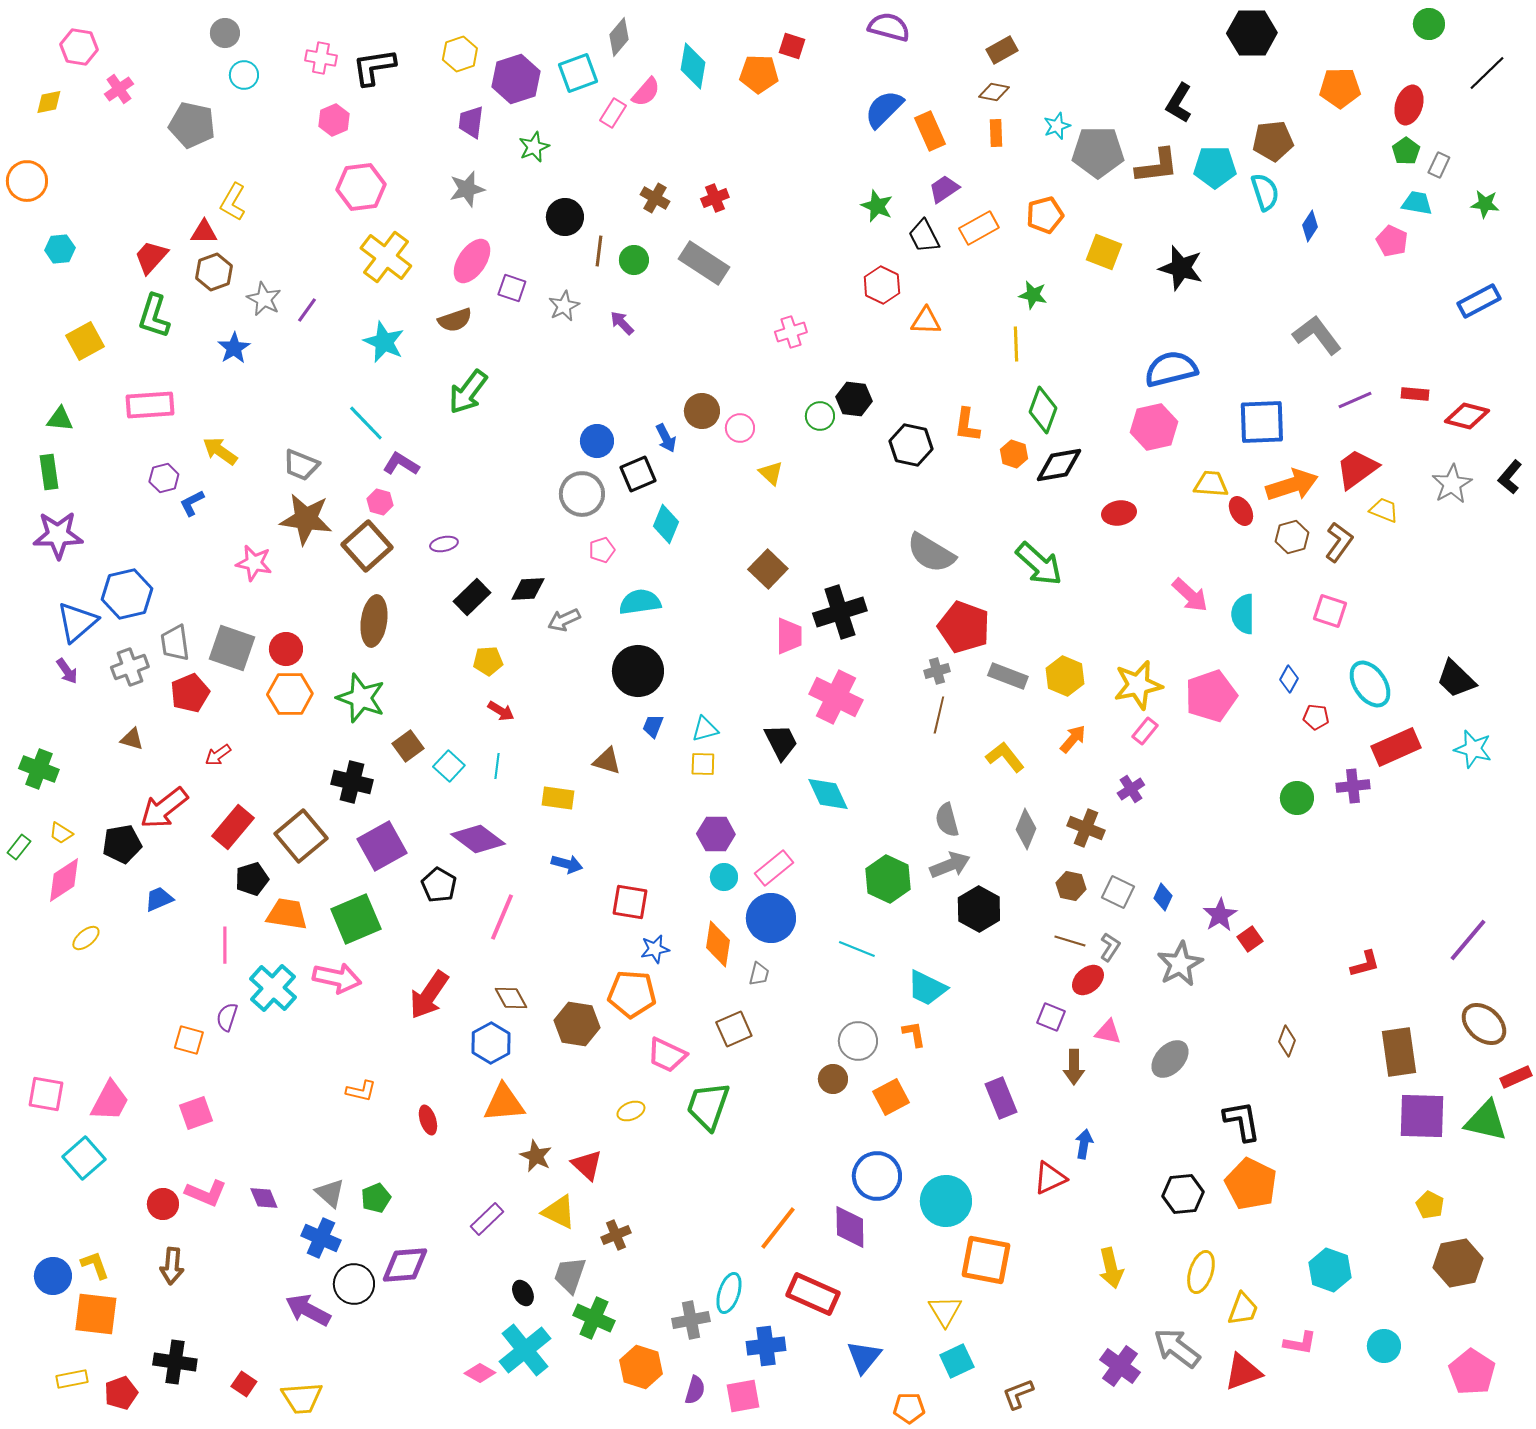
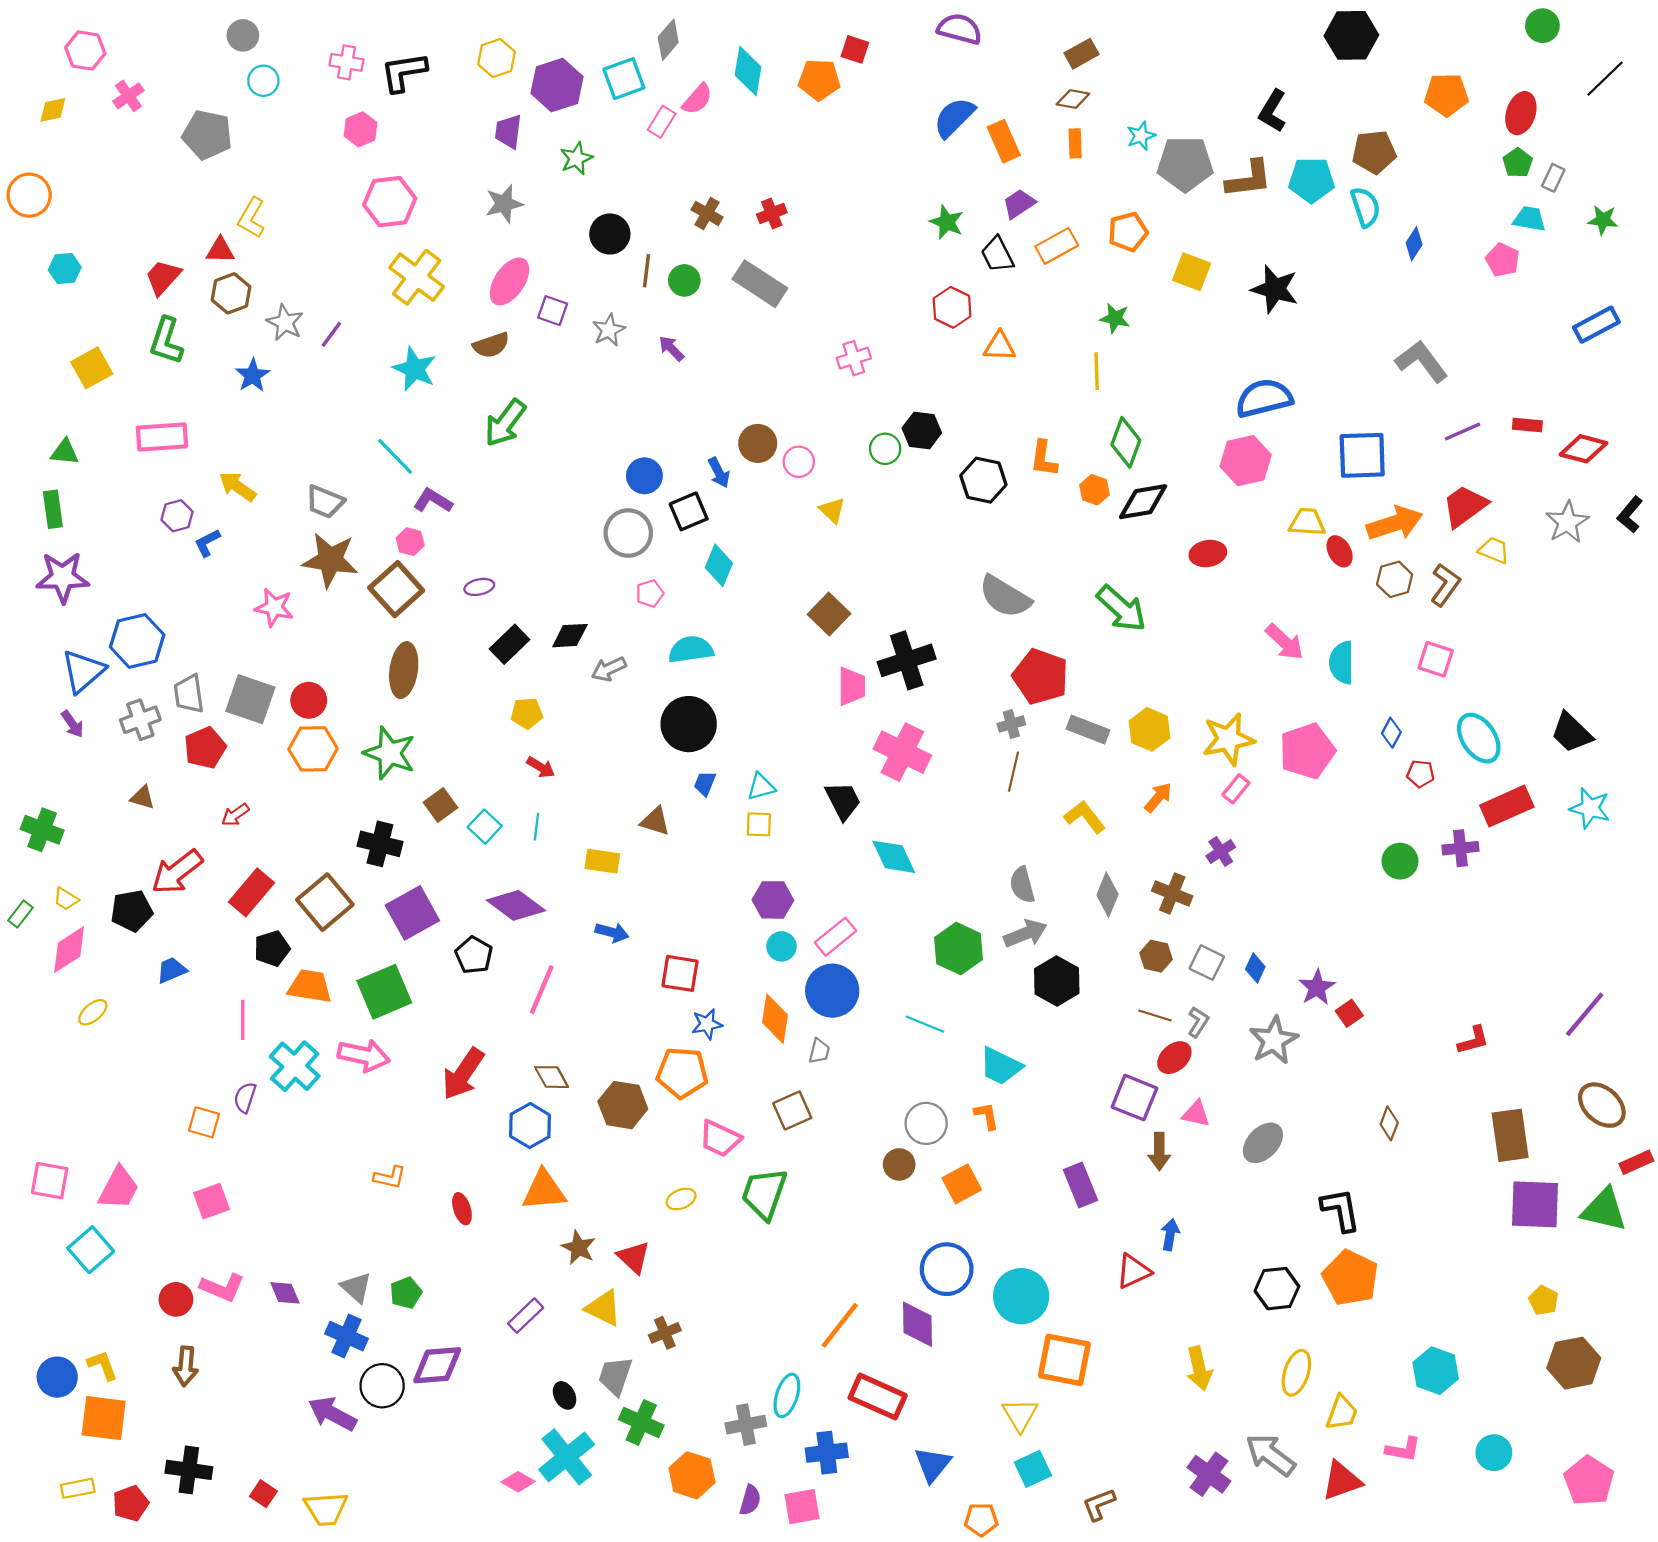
purple square: (1051, 1017) -> (1134, 1098), size x1.5

